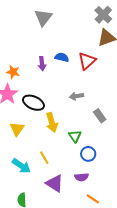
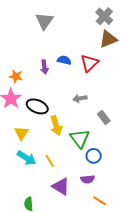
green triangle: (75, 136) -> (80, 139), size x1.5
cyan arrow: (21, 166) -> (27, 158), moved

